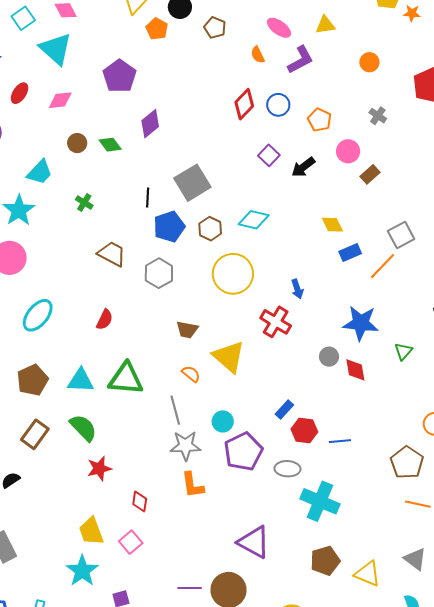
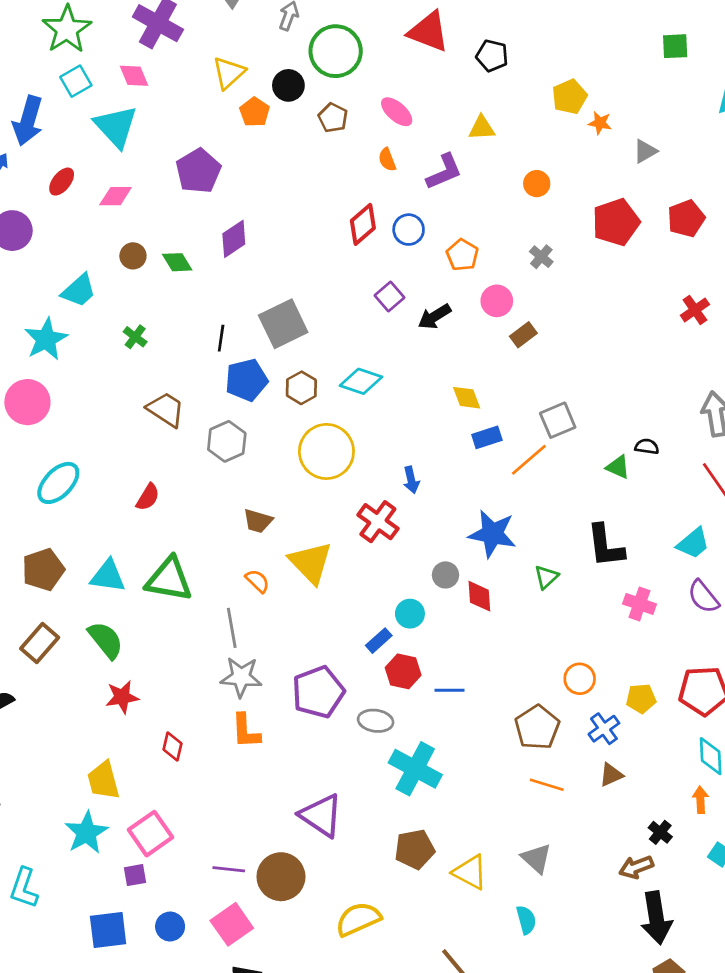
pink ellipse: (279, 28) -> (397, 112), moved
cyan circle: (223, 421) -> (410, 614), moved
pink square: (131, 542) -> (150, 834), moved, size x1.4

